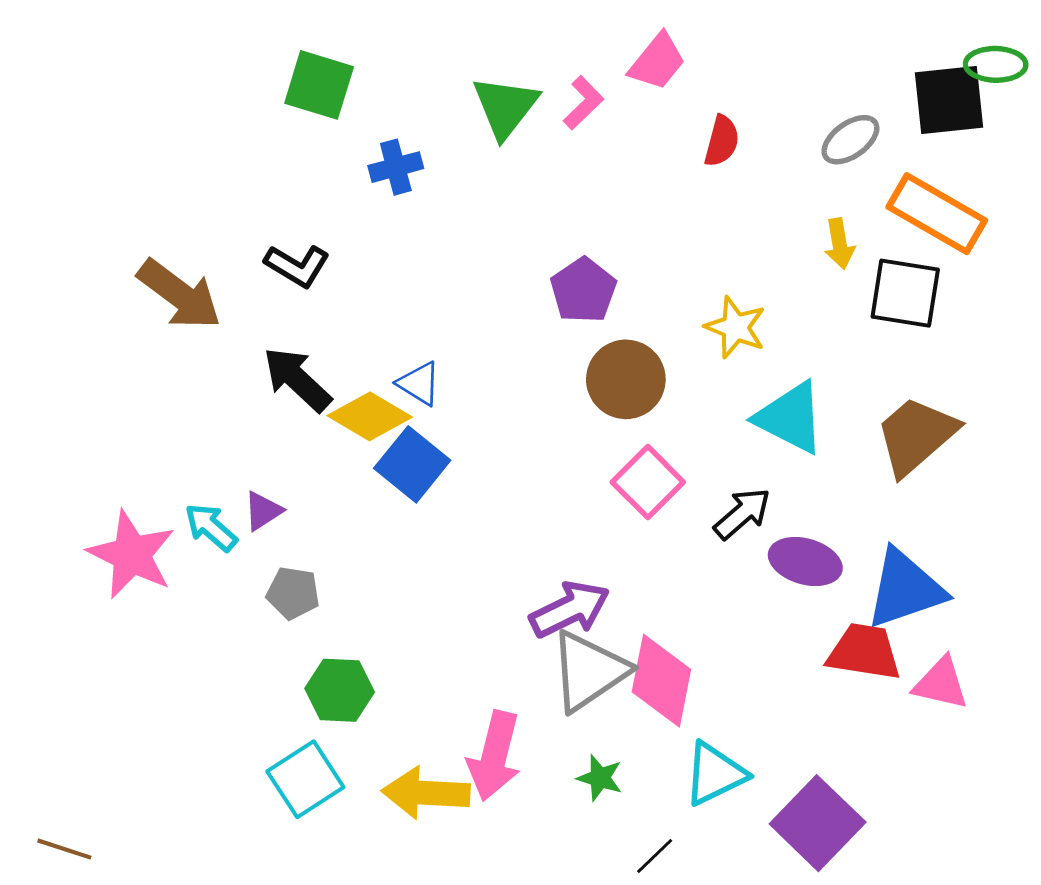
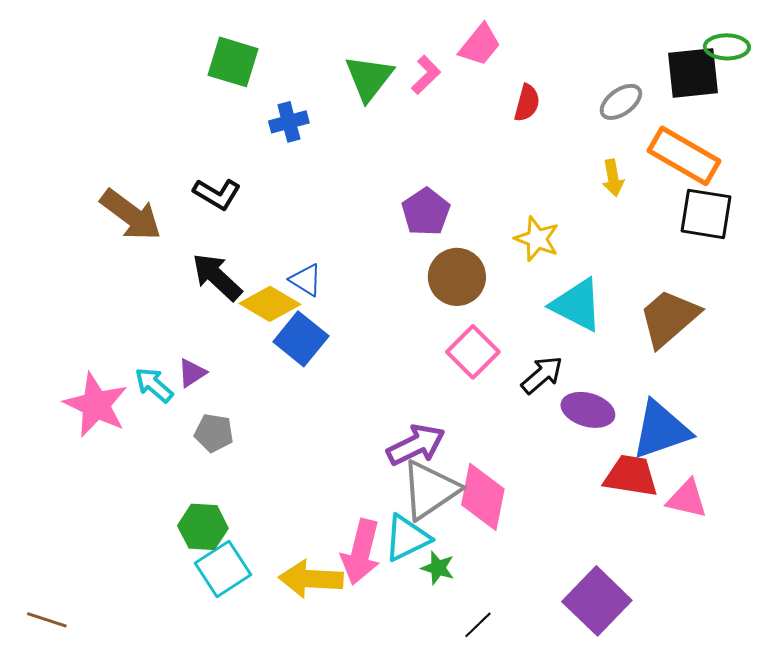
black square: (905, 293) -> (706, 214), moved
green hexagon: (340, 690) -> (203, 527), moved
cyan triangle: (715, 774) -> (407, 538), moved

